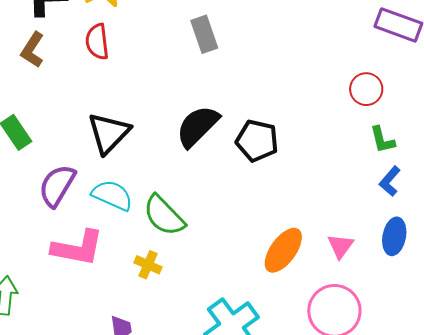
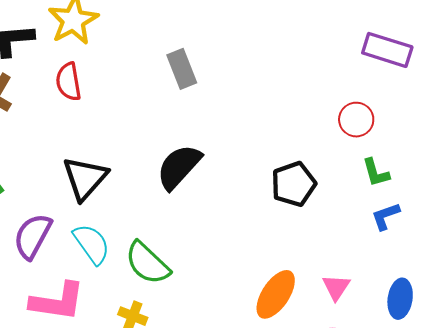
black pentagon: (257, 141) -> (294, 184), moved, turned -30
blue L-shape: (390, 181) -> (385, 216), turned 32
cyan semicircle: (112, 195) -> (92, 244), turned 33
blue ellipse: (394, 236) -> (400, 299), moved

